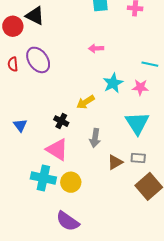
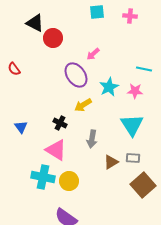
red circle: (13, 26) -> (53, 38), moved
pink arrow: (96, 48) -> (93, 54), turned -40
purple ellipse: (38, 60) -> (76, 75), moved
red semicircle: (13, 64) -> (14, 69), turned -32

